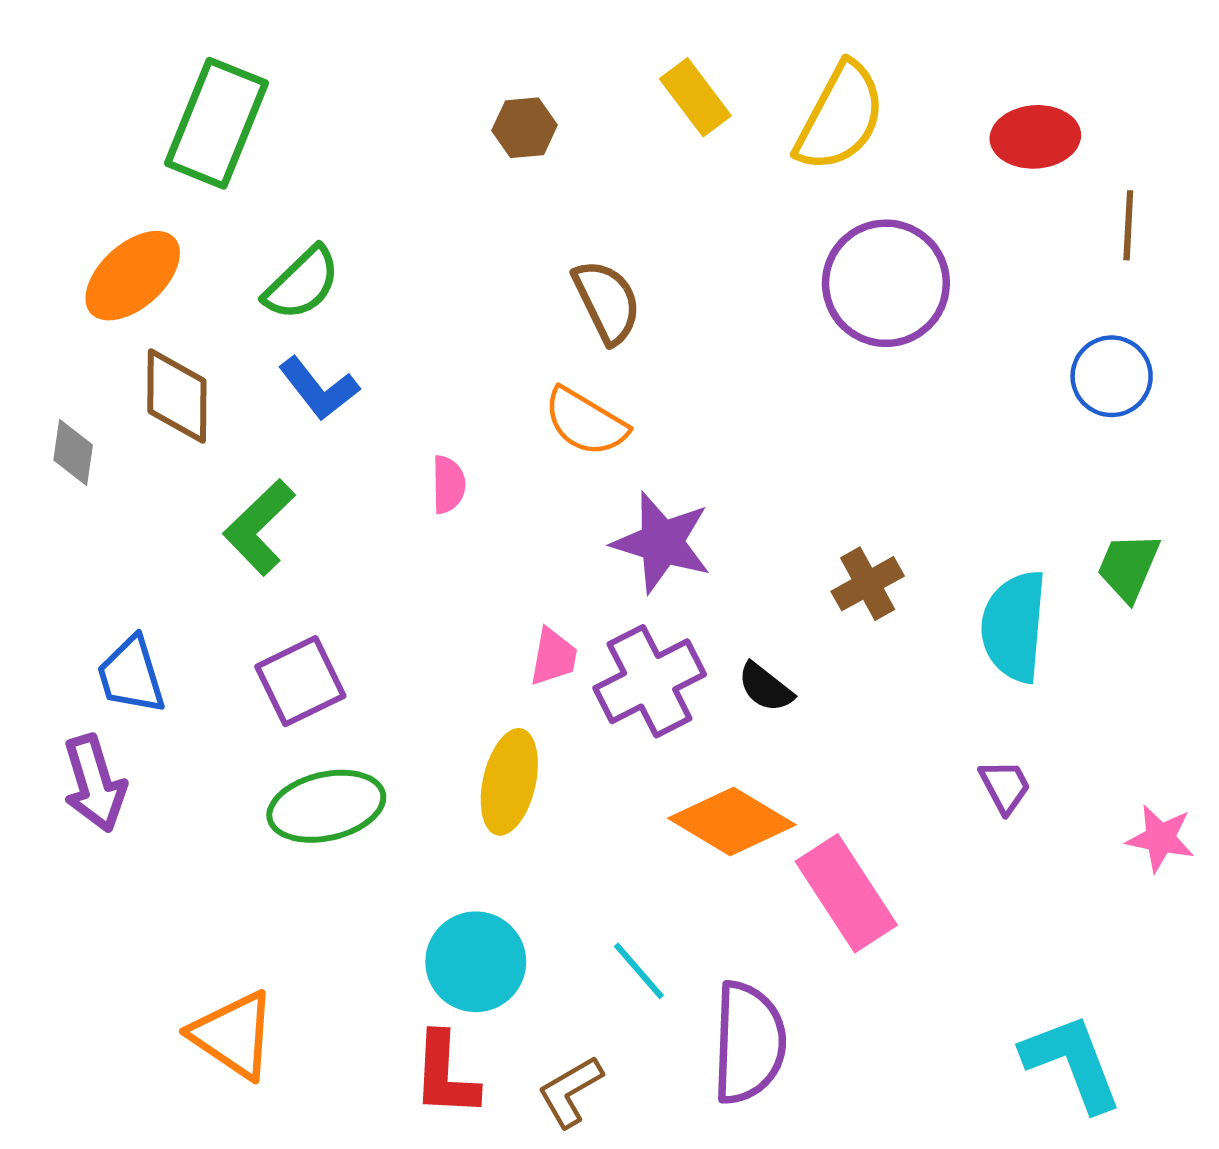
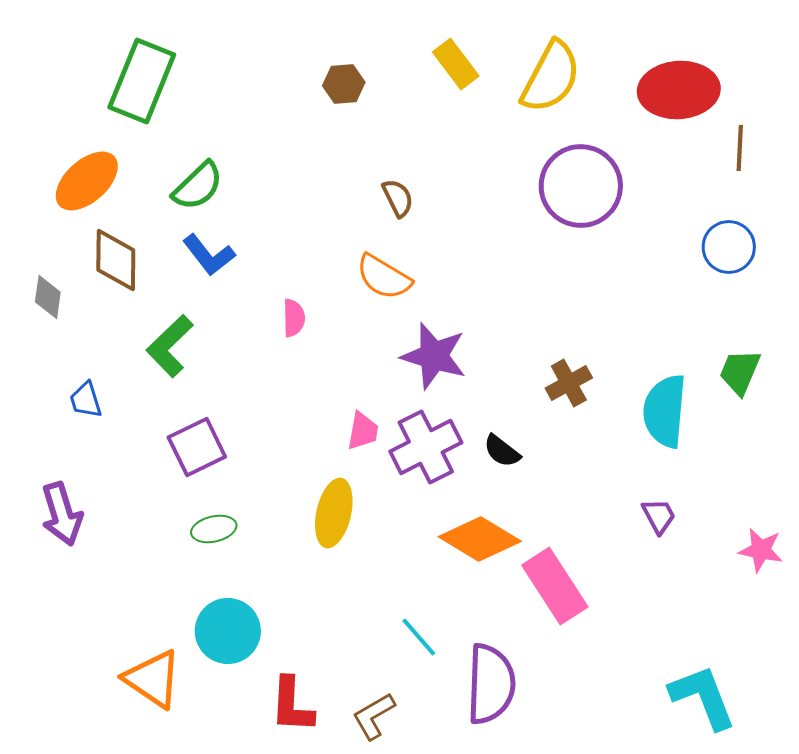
red ellipse: (1035, 137) -> (679, 90), size x1.4
brown semicircle: (607, 302) -> (398, 198), size x0.7
blue trapezoid: (131, 675) -> (86, 400), moved, size x0.7
green ellipse: (326, 806) -> (214, 529), size x0.6
cyan circle: (476, 962) -> (228, 631), moved

